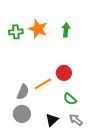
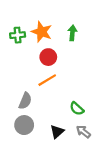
red circle: (64, 73) -> (48, 57), moved
orange line: (43, 84) -> (47, 80), moved

